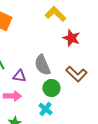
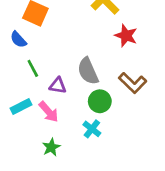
pink arrow: (12, 96) -> (49, 112), turned 48

